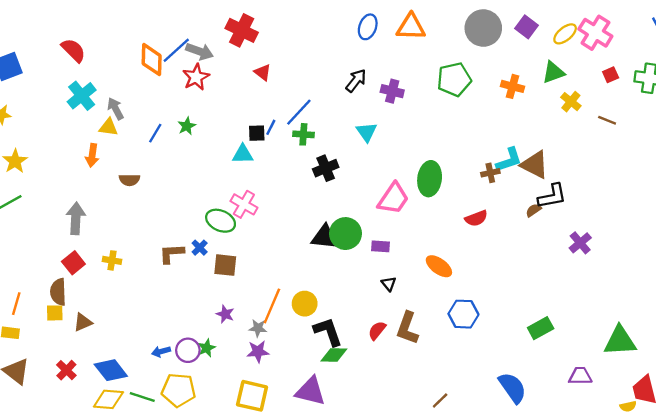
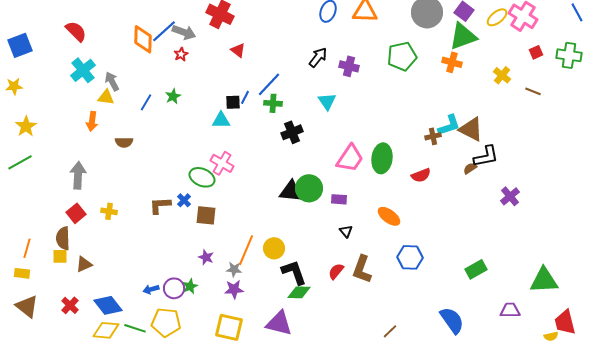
green triangle: (553, 72) -> (463, 36), moved, size x1.4
red star: (196, 77) -> (181, 54), size x0.6
green ellipse: (430, 179) -> (382, 158), moved

